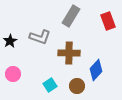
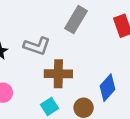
brown cross: (69, 53) -> (58, 74), moved

